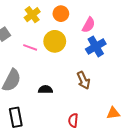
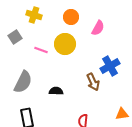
yellow cross: (32, 15) -> (34, 15), moved, turned -35
blue cross: (96, 46) -> (110, 66), moved

